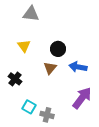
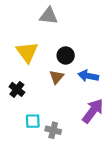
gray triangle: (31, 14) -> (49, 16), moved
yellow triangle: (24, 46) -> (27, 52), size x1.5
cyan square: (29, 107) -> (33, 121), turned -32

